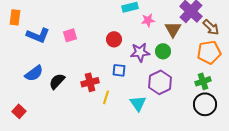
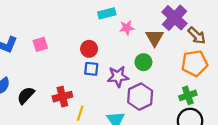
purple star: (140, 52) -> (118, 77), moved
blue square: (119, 70) -> (91, 69), moved

